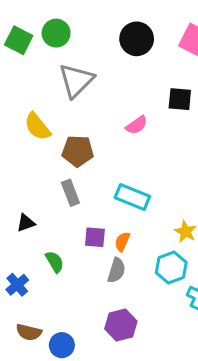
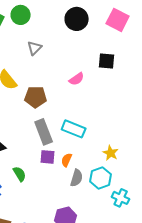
gray triangle: (76, 81) -> (35, 48), size x0.6
gray rectangle: (70, 193) -> (44, 132), moved, size x1.4
gray semicircle: (116, 270) -> (77, 178), moved

